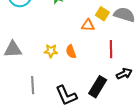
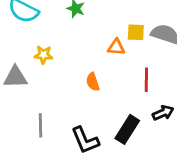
yellow square: (102, 14) -> (136, 32), turned -32
yellow star: (51, 51) -> (43, 55), moved

